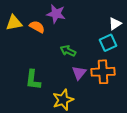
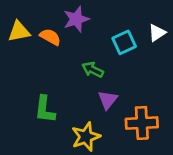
purple star: (56, 14) -> (76, 19), turned -30
cyan square: (108, 43) -> (124, 42), moved
orange cross: (103, 72) -> (142, 123), moved

